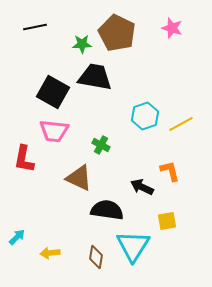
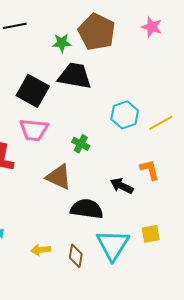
yellow square: (167, 221) -> (151, 234), moved
yellow arrow: (50, 253) -> (41, 250), moved

